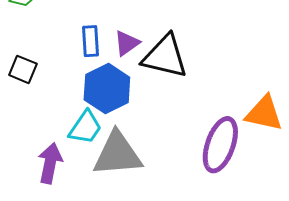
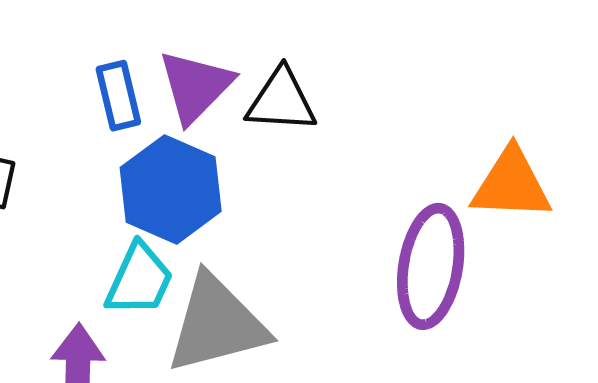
purple triangle: (127, 43) -> (195, 86), size x1.4
black triangle: (165, 57) -> (281, 101), size x0.7

